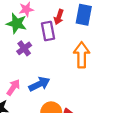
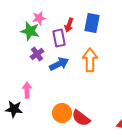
blue arrow: (39, 84) -> (59, 64), moved
pink arrow: (13, 87) -> (27, 90), turned -35

